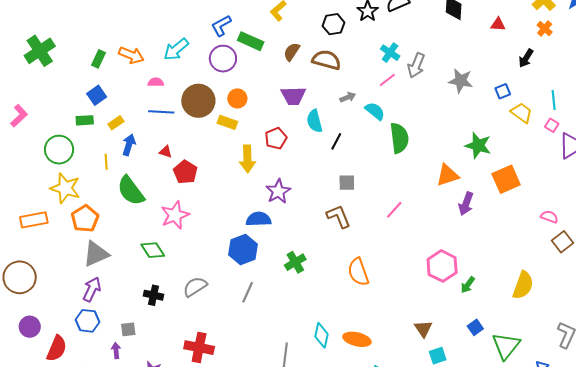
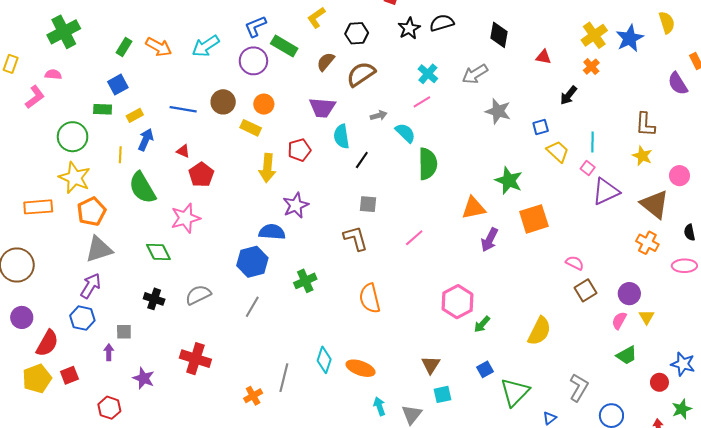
black hexagon: (333, 24) -> (357, 33), moved
brown semicircle: (326, 60) -> (361, 74), turned -56
gray arrow: (416, 65) -> (475, 74), moved, turned 30
pink semicircle: (156, 82) -> (53, 74), moved
brown circle: (198, 101) -> (223, 102), size x0.7

